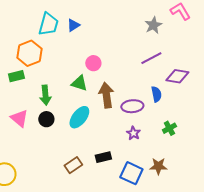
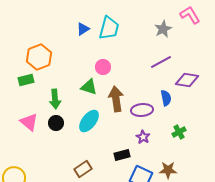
cyan trapezoid: (48, 24) -> (109, 28), moved
black rectangle: (103, 157) -> (122, 155), moved

